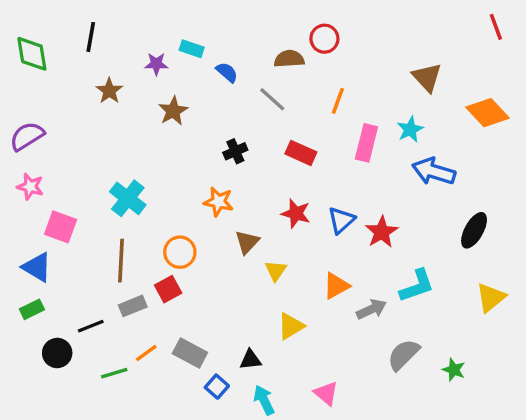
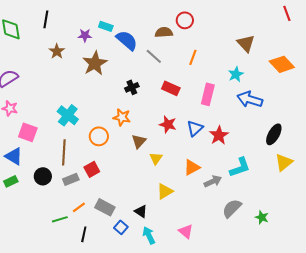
blue semicircle: (227, 72) -> (127, 40), size x1.6
brown star: (173, 111) -> (95, 63), size x1.4
pink rectangle: (366, 143) -> (208, 94), moved
orange circle: (180, 252) -> (99, 136), moved
yellow triangle: (491, 298) -> (284, 162), moved
black line: (91, 326) -> (84, 234), moved, turned -56
black circle: (57, 353) -> (43, 176), moved
black triangle: (250, 360) -> (141, 211), turned 40

